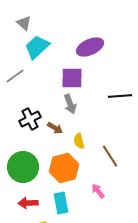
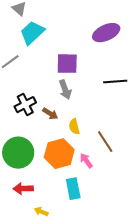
purple ellipse: (90, 47) -> (106, 33), moved
pink arrow: (98, 191) -> (86, 161), moved
cyan rectangle: (61, 203) -> (73, 189), moved

